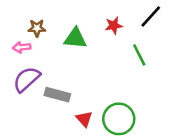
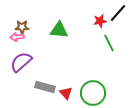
red star: (114, 26) -> (100, 21), moved
brown star: (37, 28) -> (22, 27), moved
gray rectangle: (57, 95) -> (45, 87), moved

